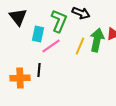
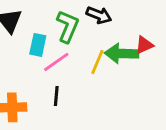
green arrow: (97, 40) -> (122, 53), turned -100
black line: (39, 70) -> (56, 96), moved

